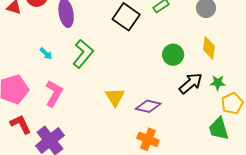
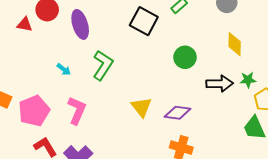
green circle: (173, 55) -> (185, 57), moved
black arrow: (191, 83) -> (220, 84), turned 45

